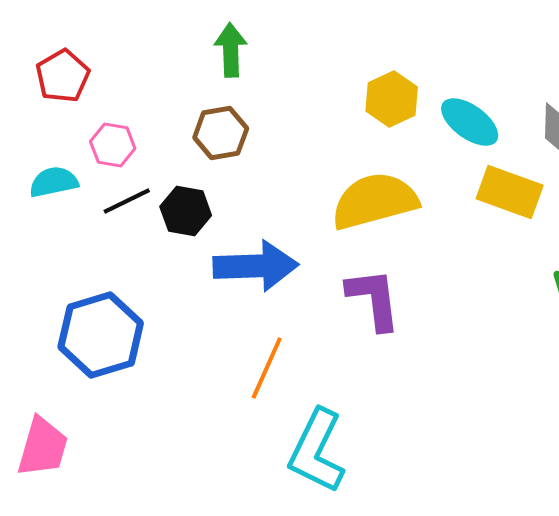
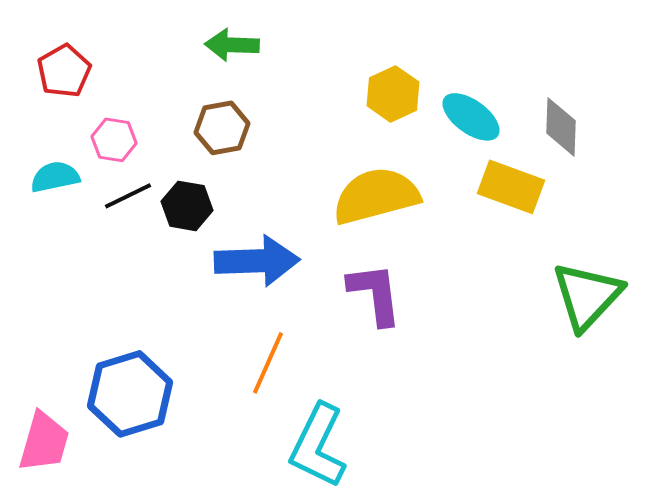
green arrow: (231, 50) -> (232, 45), turned -86
blue hexagon: (101, 335) -> (130, 394), moved

